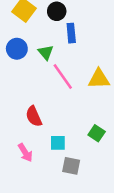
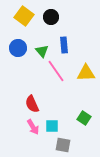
blue rectangle: (71, 33) -> (64, 45), moved
pink arrow: (25, 153) -> (33, 127), moved

